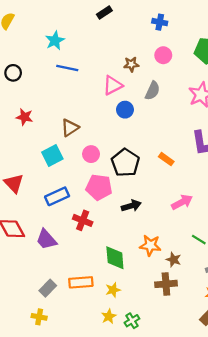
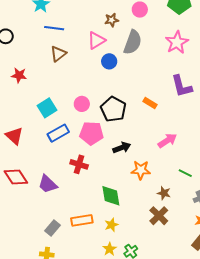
gray semicircle: (152, 91) -> (133, 42), size x1.4
brown triangle: (70, 128) -> (58, 54), moved
blue rectangle: (57, 196) -> (58, 133), moved
orange star: (150, 245) -> (141, 170), moved
brown cross: (166, 284) -> (159, 216), turned -36

